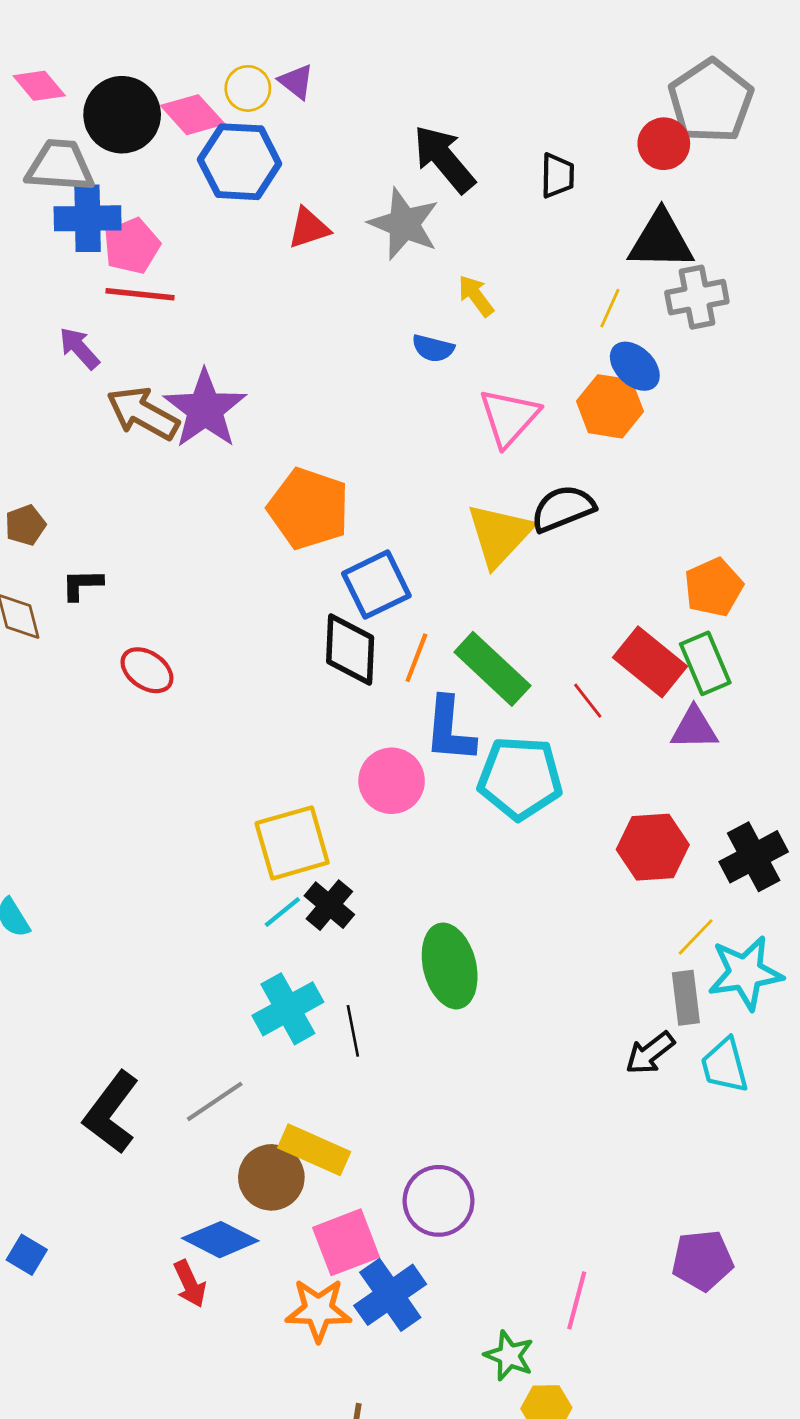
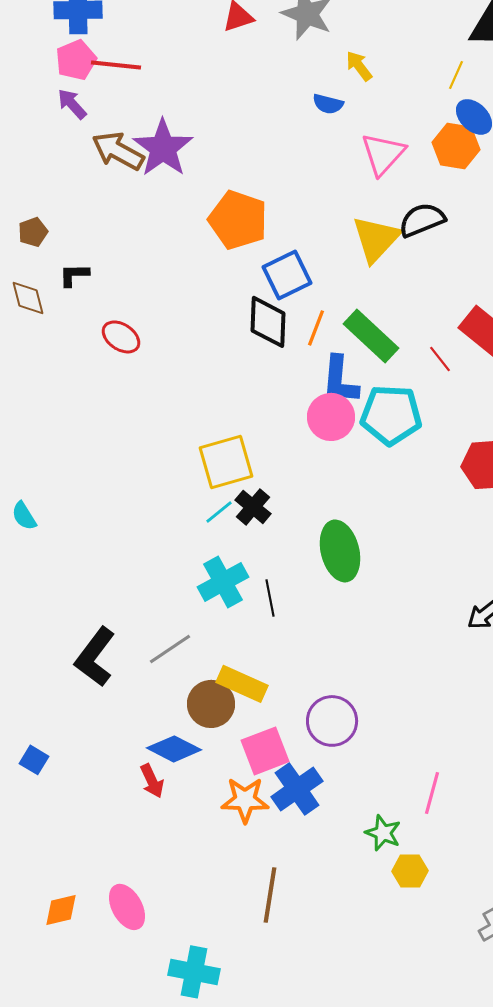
pink pentagon: (132, 246) -> (76, 60), moved
pink circle: (392, 781) -> (331, 417), moved

